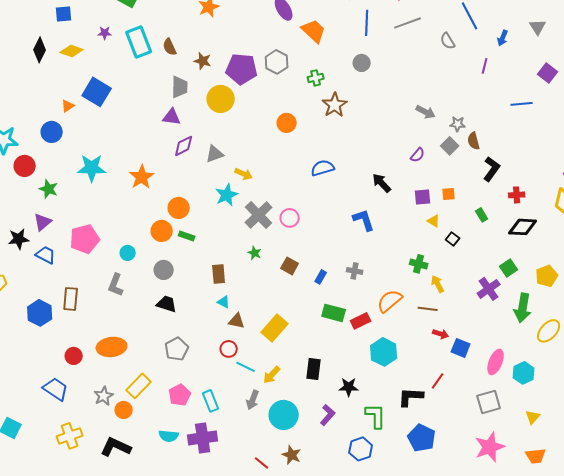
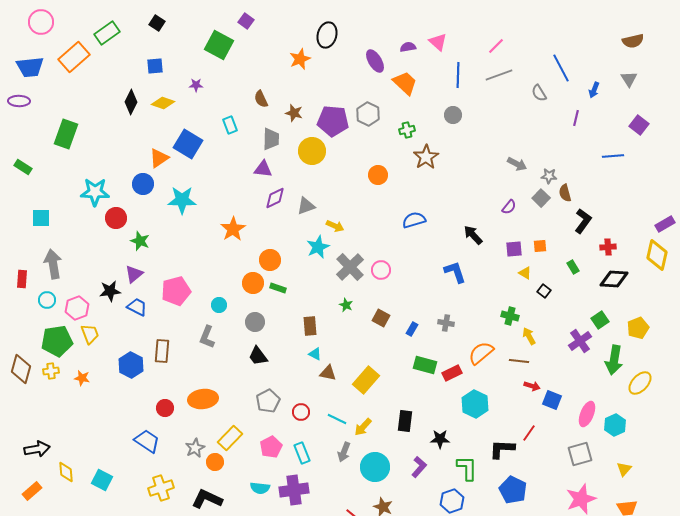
cyan rectangle: (139, 42) -> (230, 125), moved, size x0.6
orange triangle: (68, 106) -> (159, 158), size x1.5
cyan star: (92, 168) -> (182, 200), moved
black trapezoid: (167, 304) -> (258, 356), turned -145
red circle: (229, 349) -> (301, 412), moved

